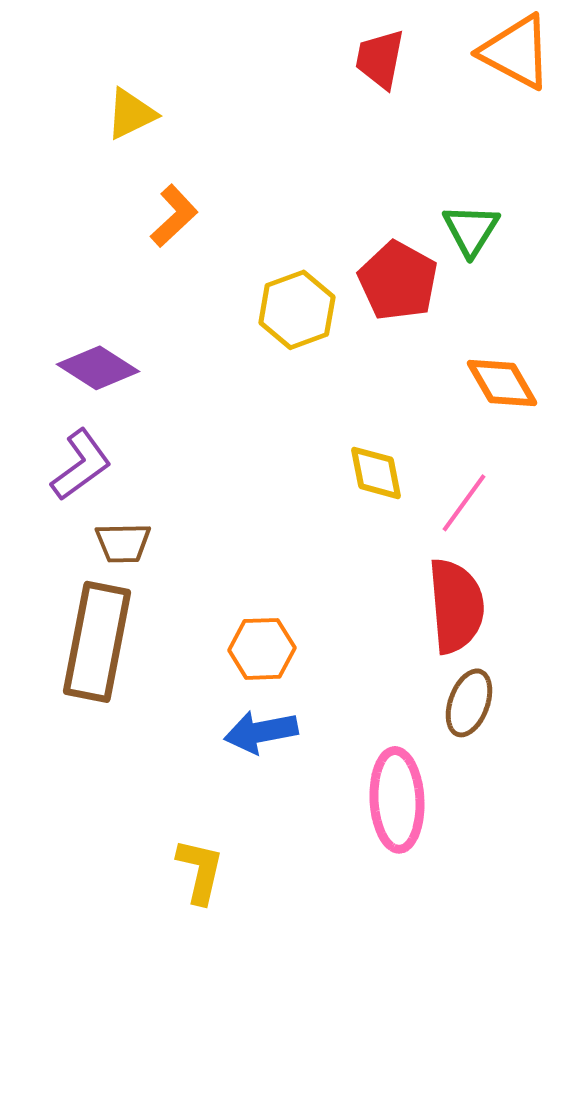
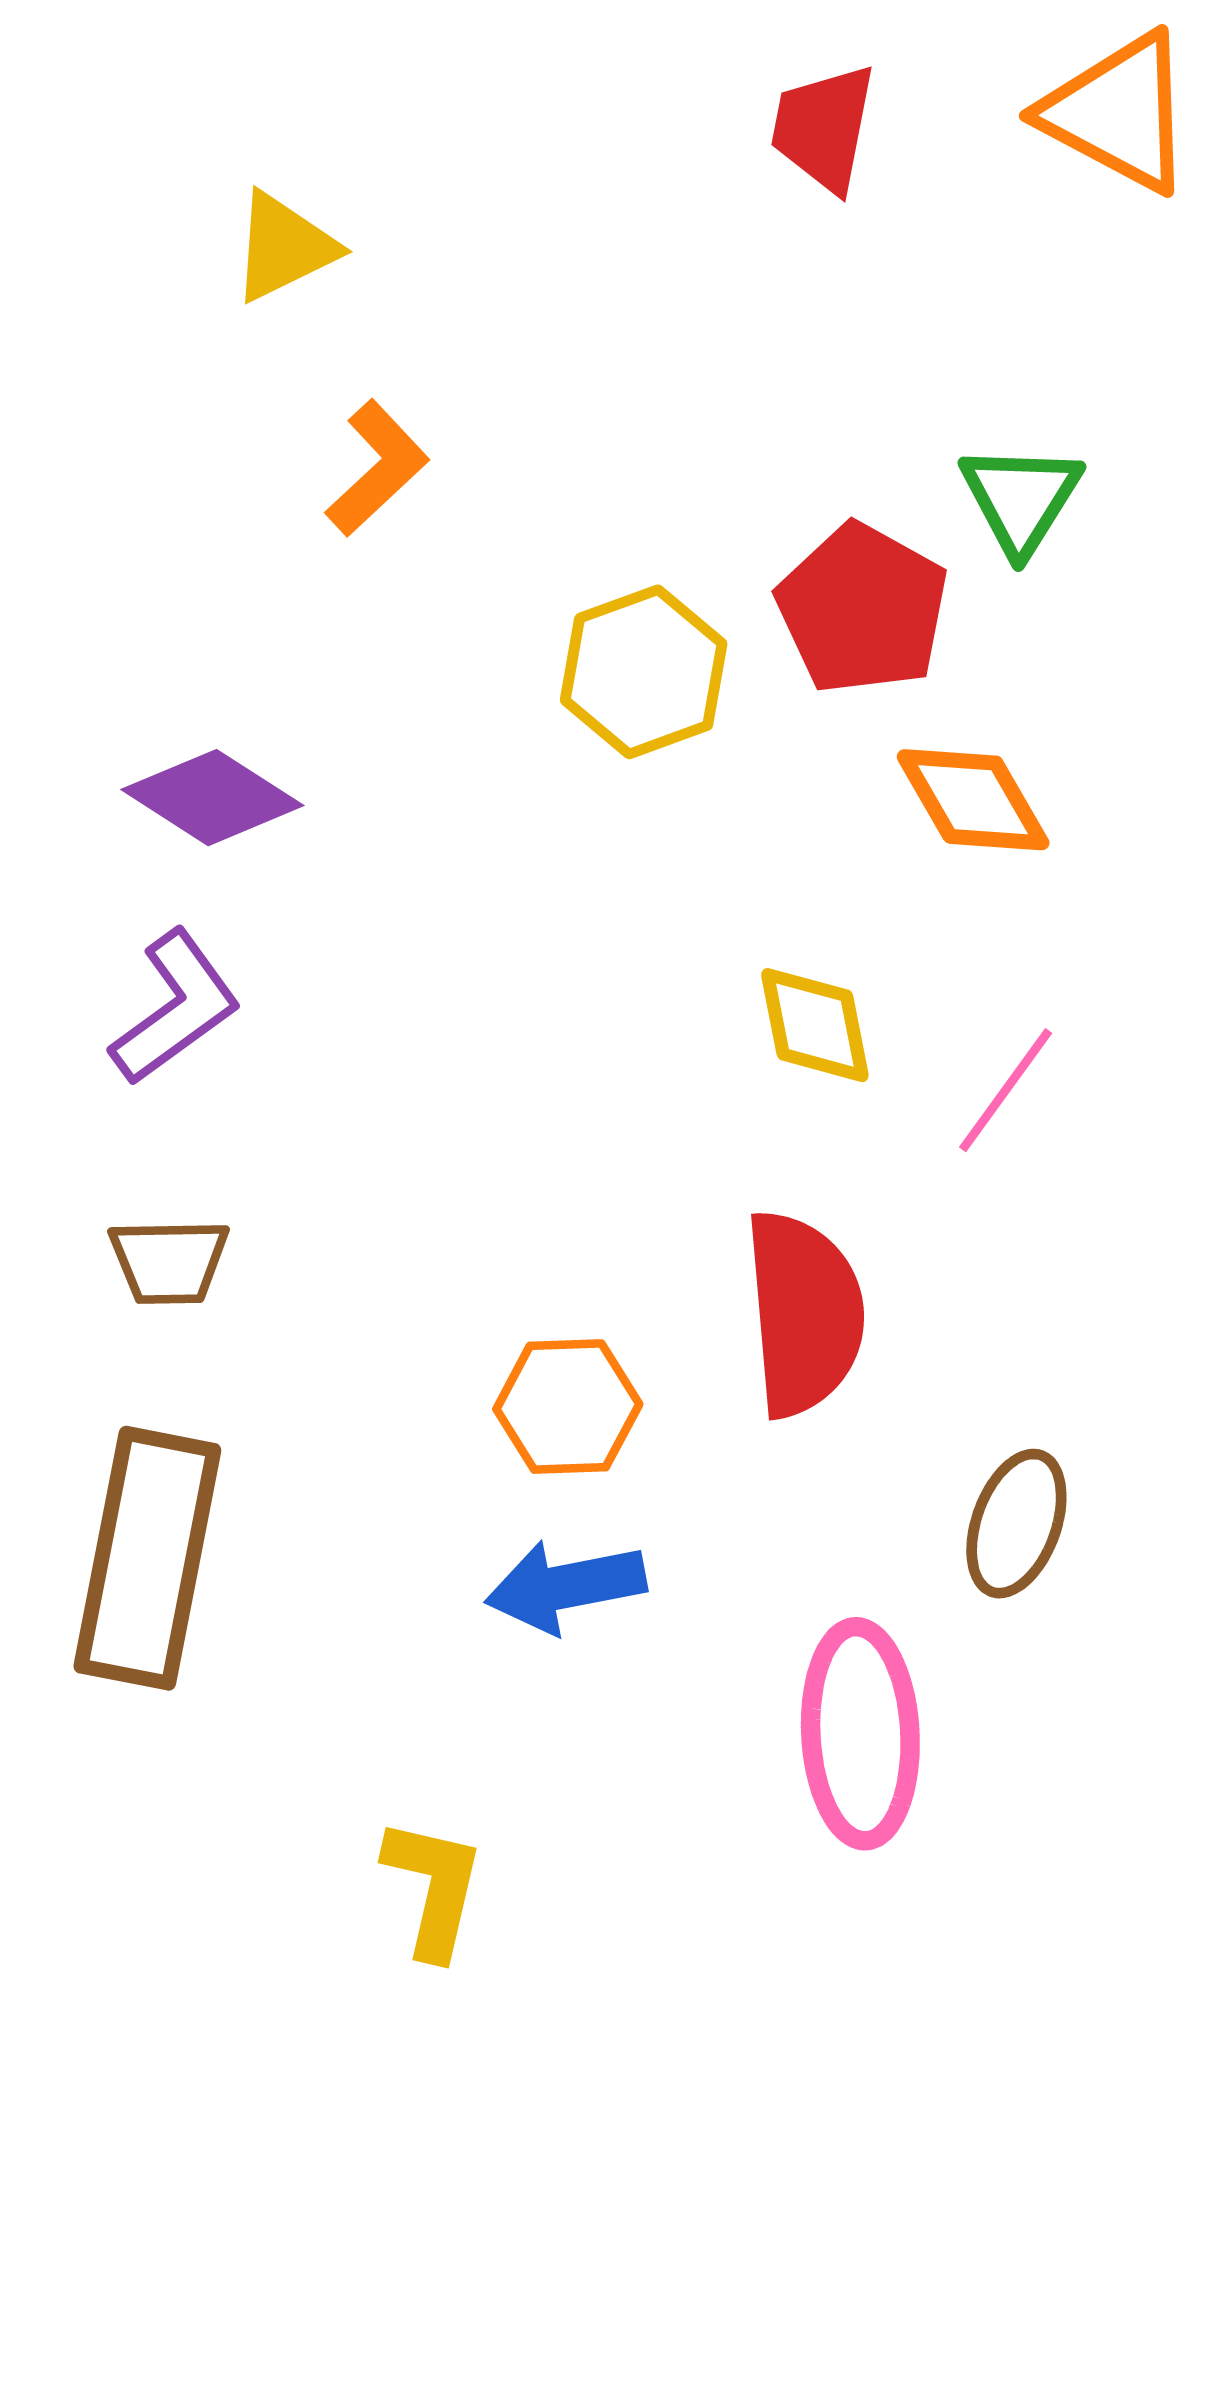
orange diamond: (502, 383) -> (973, 800), moved
brown trapezoid: (123, 543) -> (169, 1261), moved
red semicircle: (456, 606) -> (804, 1313), moved
brown rectangle: (97, 642) -> (147, 1558), moved

